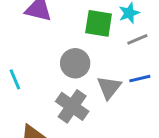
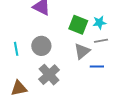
gray circle: (75, 63) -> (41, 46), moved
gray triangle: (109, 87) -> (82, 51), moved

